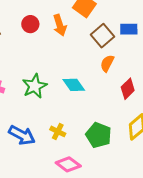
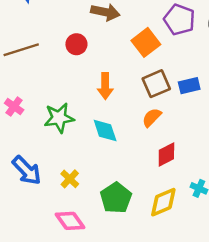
orange arrow: (60, 25) -> (105, 86), moved
blue rectangle: (129, 29) -> (189, 86), turned -30

